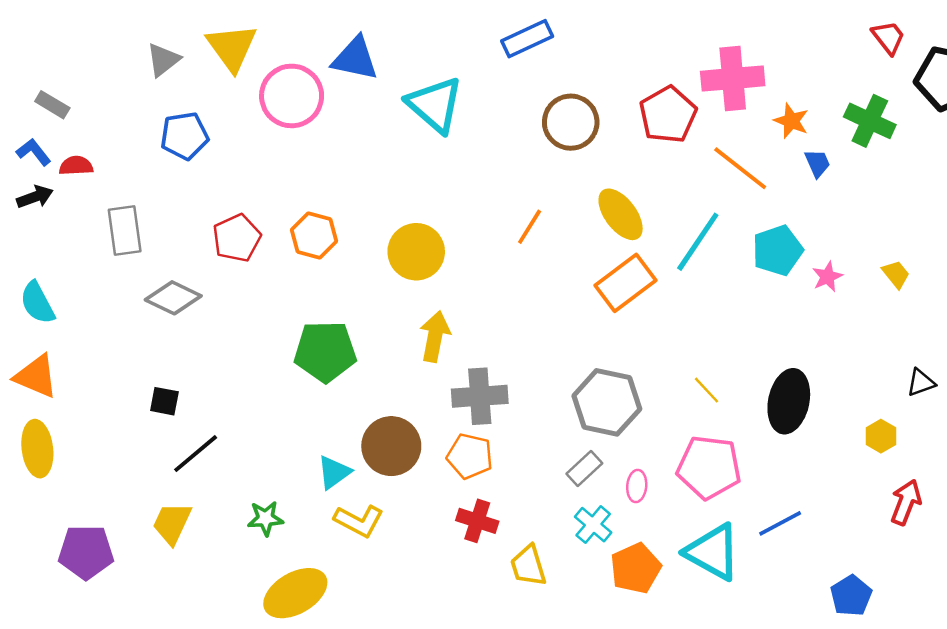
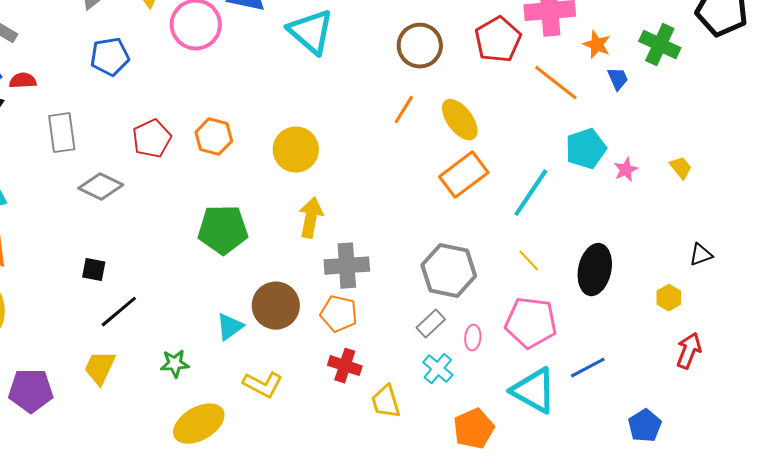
orange line: (530, 227) -> (404, 110), moved
cyan line: (698, 242) -> (531, 193), moved
yellow L-shape: (359, 521) -> (263, 385), moved
orange pentagon: (636, 568) -> (474, 429), moved

